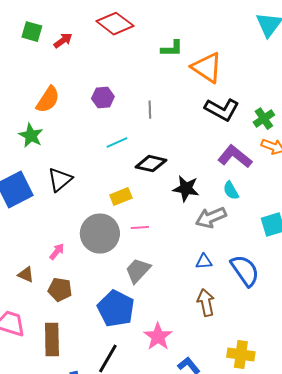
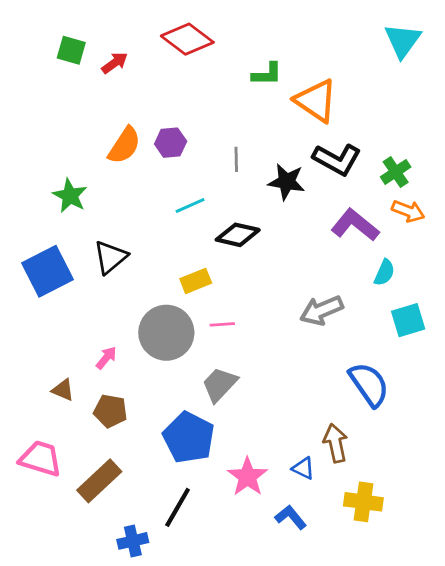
orange semicircle: (48, 100) -> (124, 145), moved
black star: (186, 189) -> (287, 182), moved
cyan semicircle: (231, 191) -> (384, 273), moved, turned -126
blue triangle: (204, 262) -> (303, 468), moved, turned 30
brown arrow: (206, 303) -> (335, 443), moved
brown rectangle: (52, 340) -> (99, 481), turned 48

